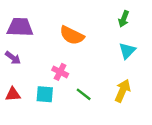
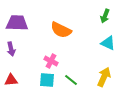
cyan triangle: (127, 51) -> (108, 43), turned -49
purple arrow: (13, 58) -> (11, 49), turned 40
cyan square: (45, 94) -> (47, 80), moved

